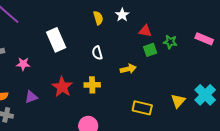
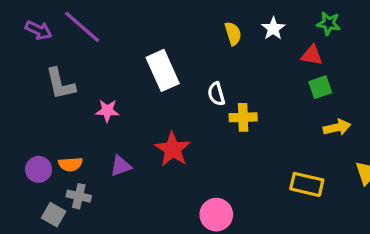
green star: (170, 42) -> (329, 23), moved
white semicircle: (97, 53) -> (216, 94), moved
yellow arrow: (128, 69) -> (337, 127), moved
yellow cross: (92, 85) -> (243, 117), moved

